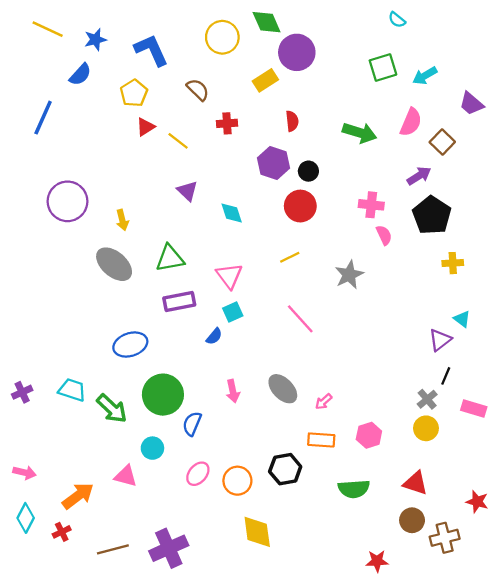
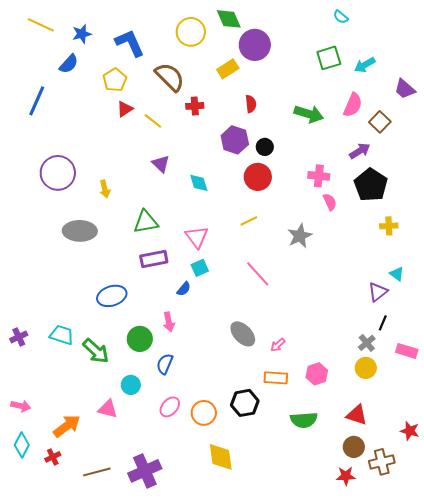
brown semicircle: (198, 90) -> (170, 77), size x1.5
gray ellipse: (114, 264) -> (80, 231), moved, turned -40
pink arrow: (233, 391) -> (169, 322), moved
green circle: (163, 395) -> (140, 339), size x0.7
red star: (377, 561) -> (346, 476), moved

